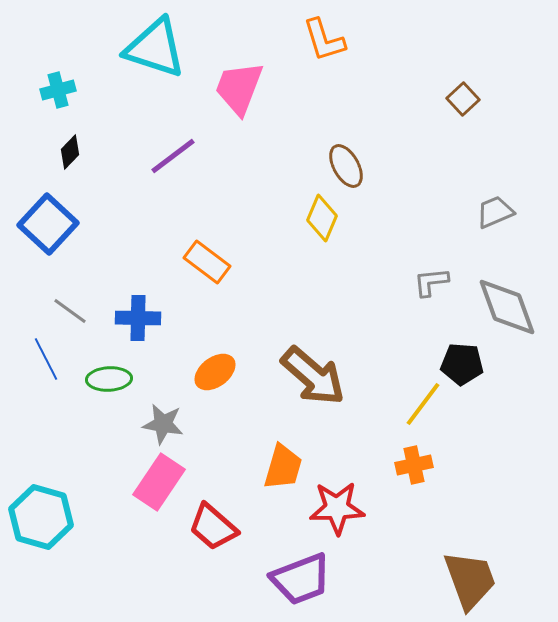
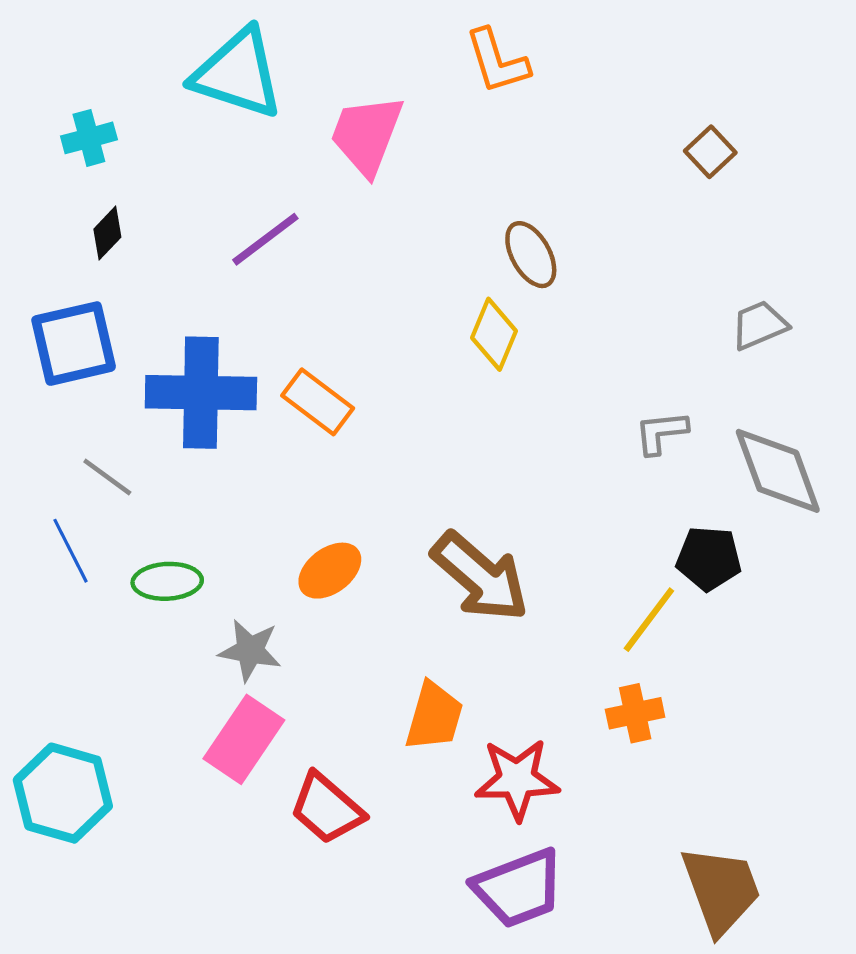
blue square: (48, 224) -> (74, 344), turned 34
blue cross: (138, 318) -> (201, 393), moved, size x1.6
purple trapezoid: (301, 579) -> (519, 888), moved

